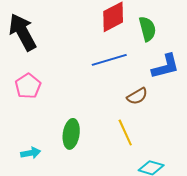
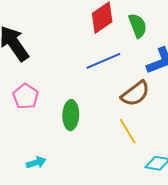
brown semicircle: (137, 96) -> (135, 94), size x1.4
green ellipse: (71, 134) -> (71, 115), moved

